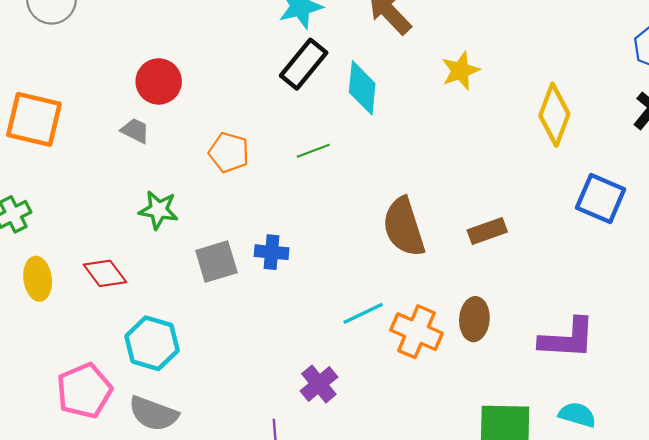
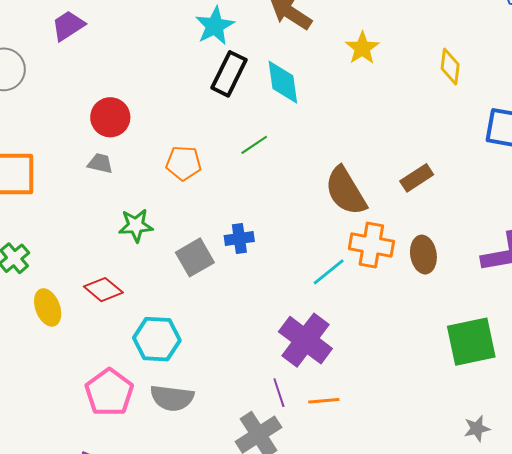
yellow diamond: (554, 115) -> (450, 66), size x0.7
orange cross: (416, 332) -> (371, 245), moved
purple cross: (319, 384) -> (305, 340), size x1.6

